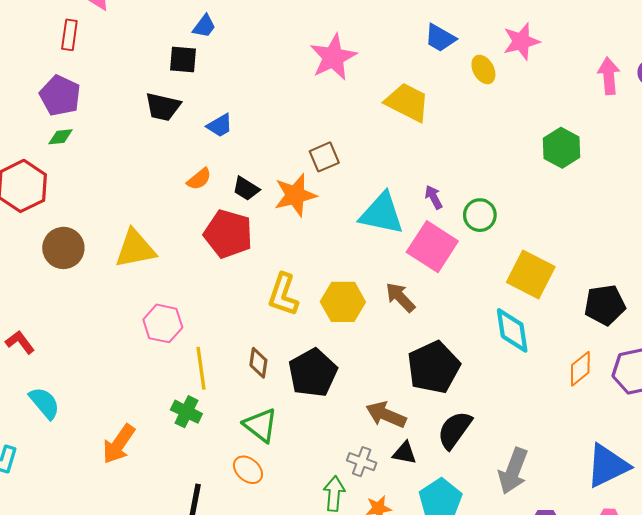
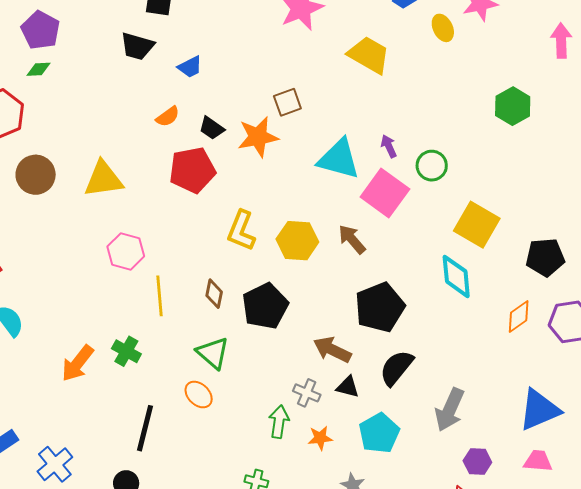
red pentagon: (228, 234) -> (192, 170), turned -30
green cross: (186, 412) -> (126, 351), moved

